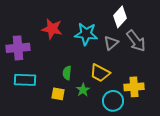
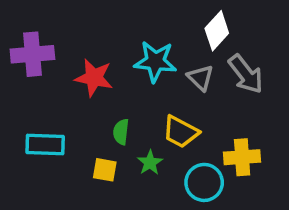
red star: (52, 29) -> (94, 78), moved
gray triangle: (111, 43) -> (201, 78), turned -35
purple cross: (18, 48) -> (32, 54), moved

